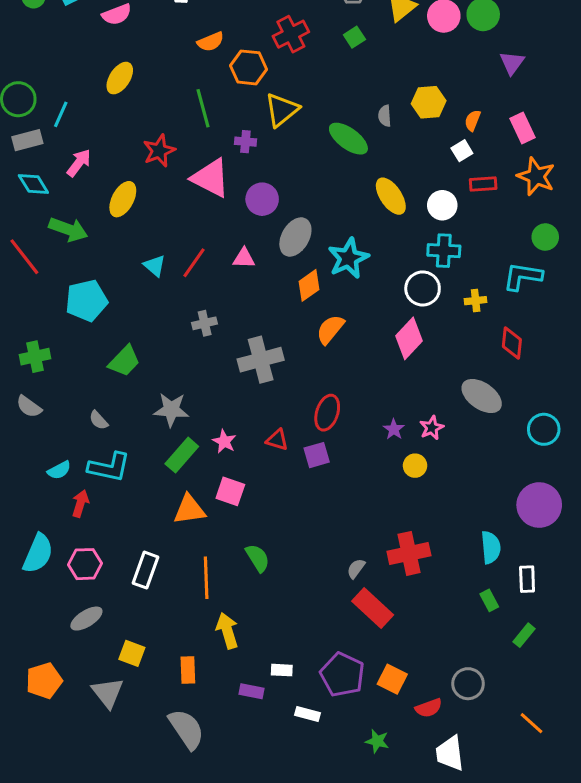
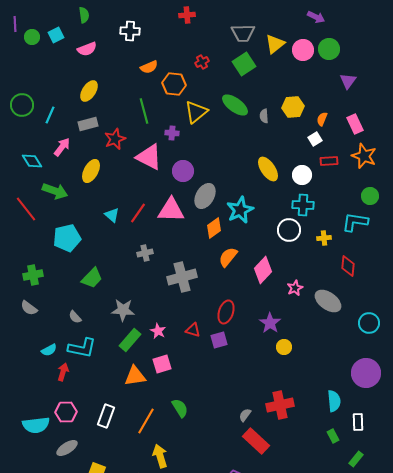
red cross: (291, 34) -> (202, 62), size x0.6
green square: (354, 37) -> (244, 64), size x1.6
green ellipse: (348, 139) -> (235, 105), moved
gray rectangle: (27, 140) -> (88, 124), moved
pink triangle: (244, 258) -> (171, 210), size x1.8
pink diamond: (409, 338) -> (263, 270), moved
pink star: (432, 428) -> (295, 288), moved
purple star: (394, 429) -> (270, 323), size x1.5
pink square: (230, 491) -> (162, 364), turned -36
cyan semicircle: (38, 553) -> (36, 425), moved, turned 60
orange line: (206, 578) -> (146, 421), turned 32

